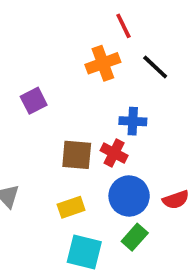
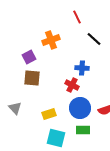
orange cross: (103, 63) -> (51, 40), moved
brown square: (77, 155) -> (32, 78), moved
green rectangle: (135, 237) -> (83, 130), turned 48

